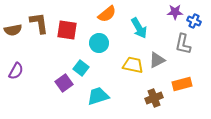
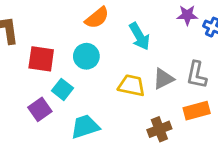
red square: (67, 30) -> (41, 59), moved
gray L-shape: (183, 44) -> (197, 75), moved

